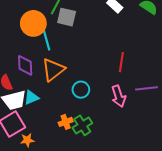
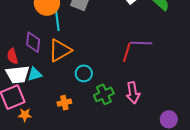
purple line: (146, 88) -> (141, 43), moved
pink arrow: (119, 96) -> (133, 93), moved
green cross: (82, 125) -> (104, 94), moved

